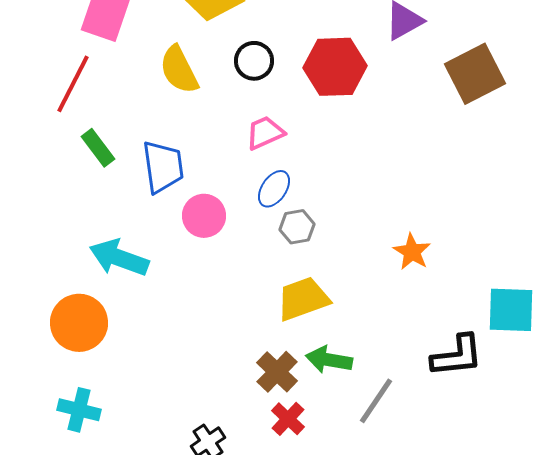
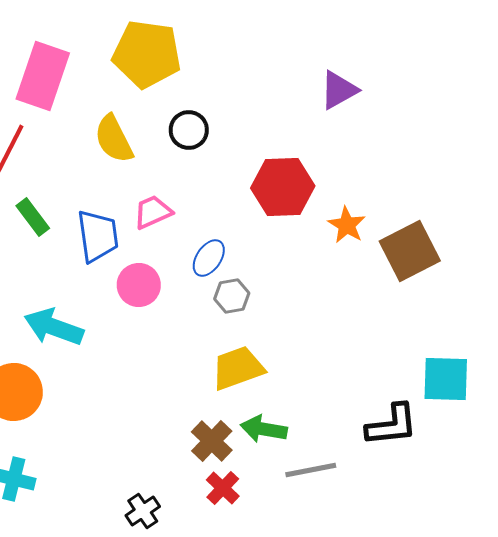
red hexagon: (335, 67) -> (283, 187), moved
brown square: (475, 74) -> (410, 251), moved
pink trapezoid: (265, 133) -> (153, 212), moved
orange star: (412, 252) -> (347, 225), moved
gray line: (376, 401) -> (311, 470), turned 45

